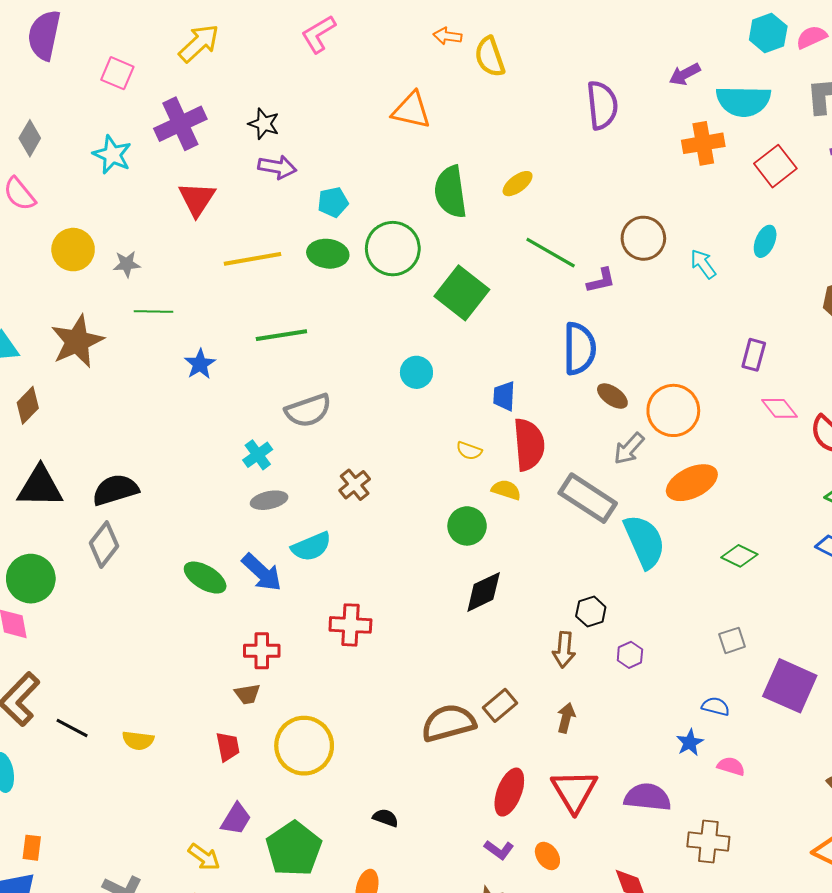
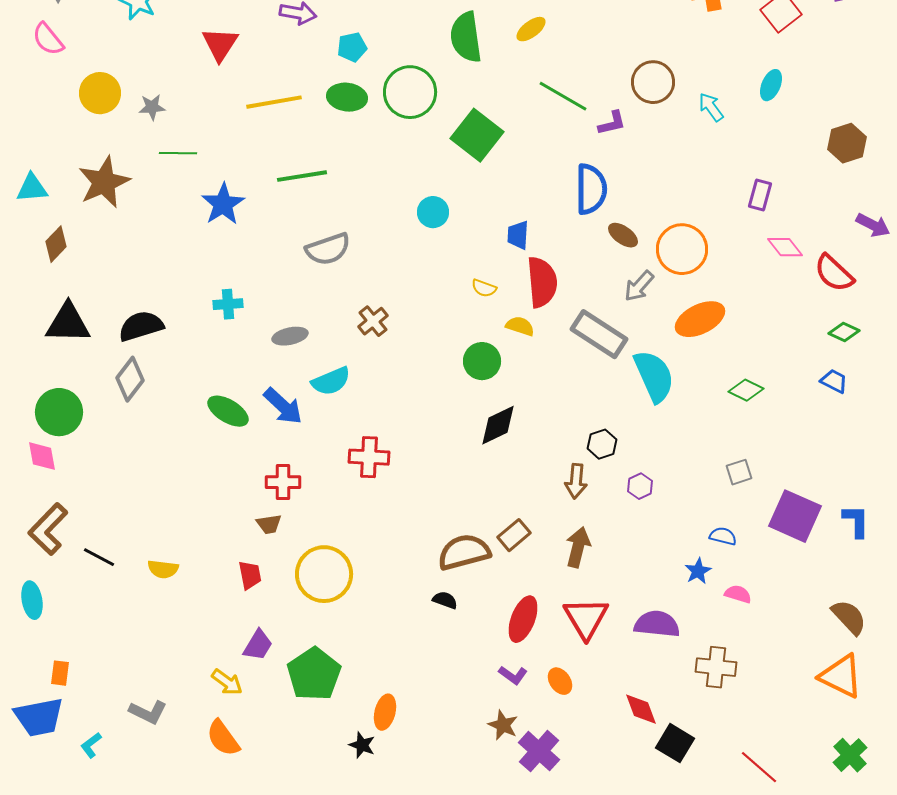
blue star: (200, 364) -> (223, 204), size x1.4
cyan cross: (258, 455) -> (228, 304), moved, turned 32
brown arrow: (566, 718) -> (578, 547), size x1.4
black semicircle: (386, 818) -> (445, 600), moved

